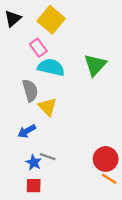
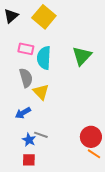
pink rectangle: (38, 48) -> (26, 49), moved, turned -42
cyan semicircle: (51, 67) -> (44, 58), turned -100

